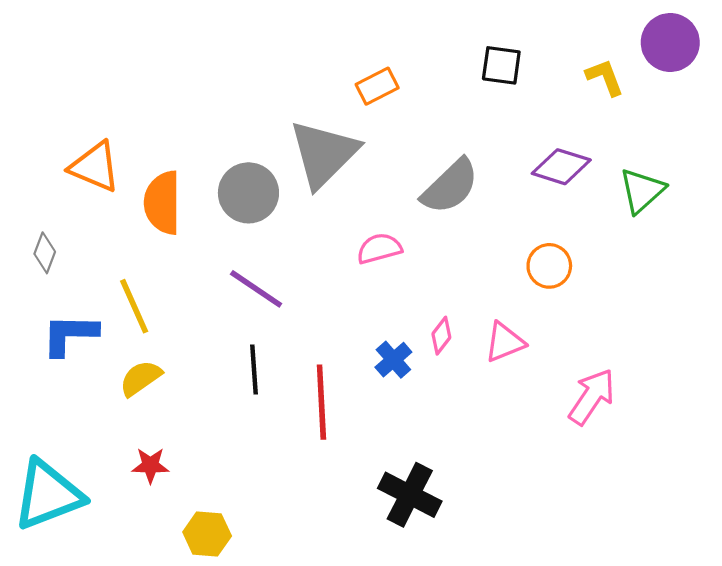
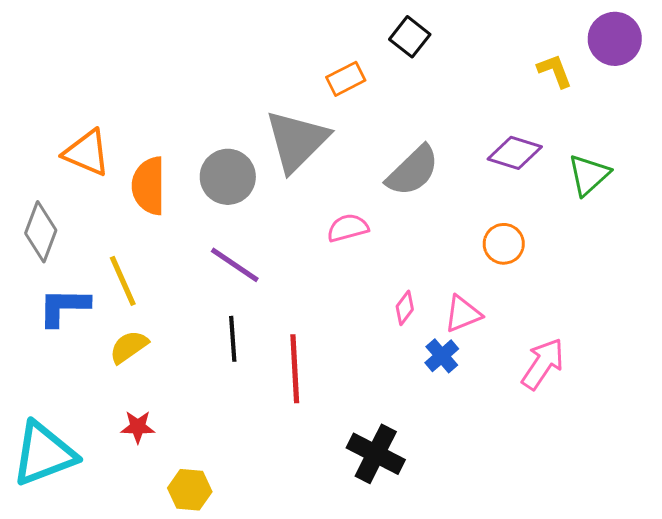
black square: (501, 65) -> (410, 37), moved, turned 30
gray diamond: (45, 253) -> (41, 232), size x1.6
blue cross: (393, 360) -> (442, 356), moved

